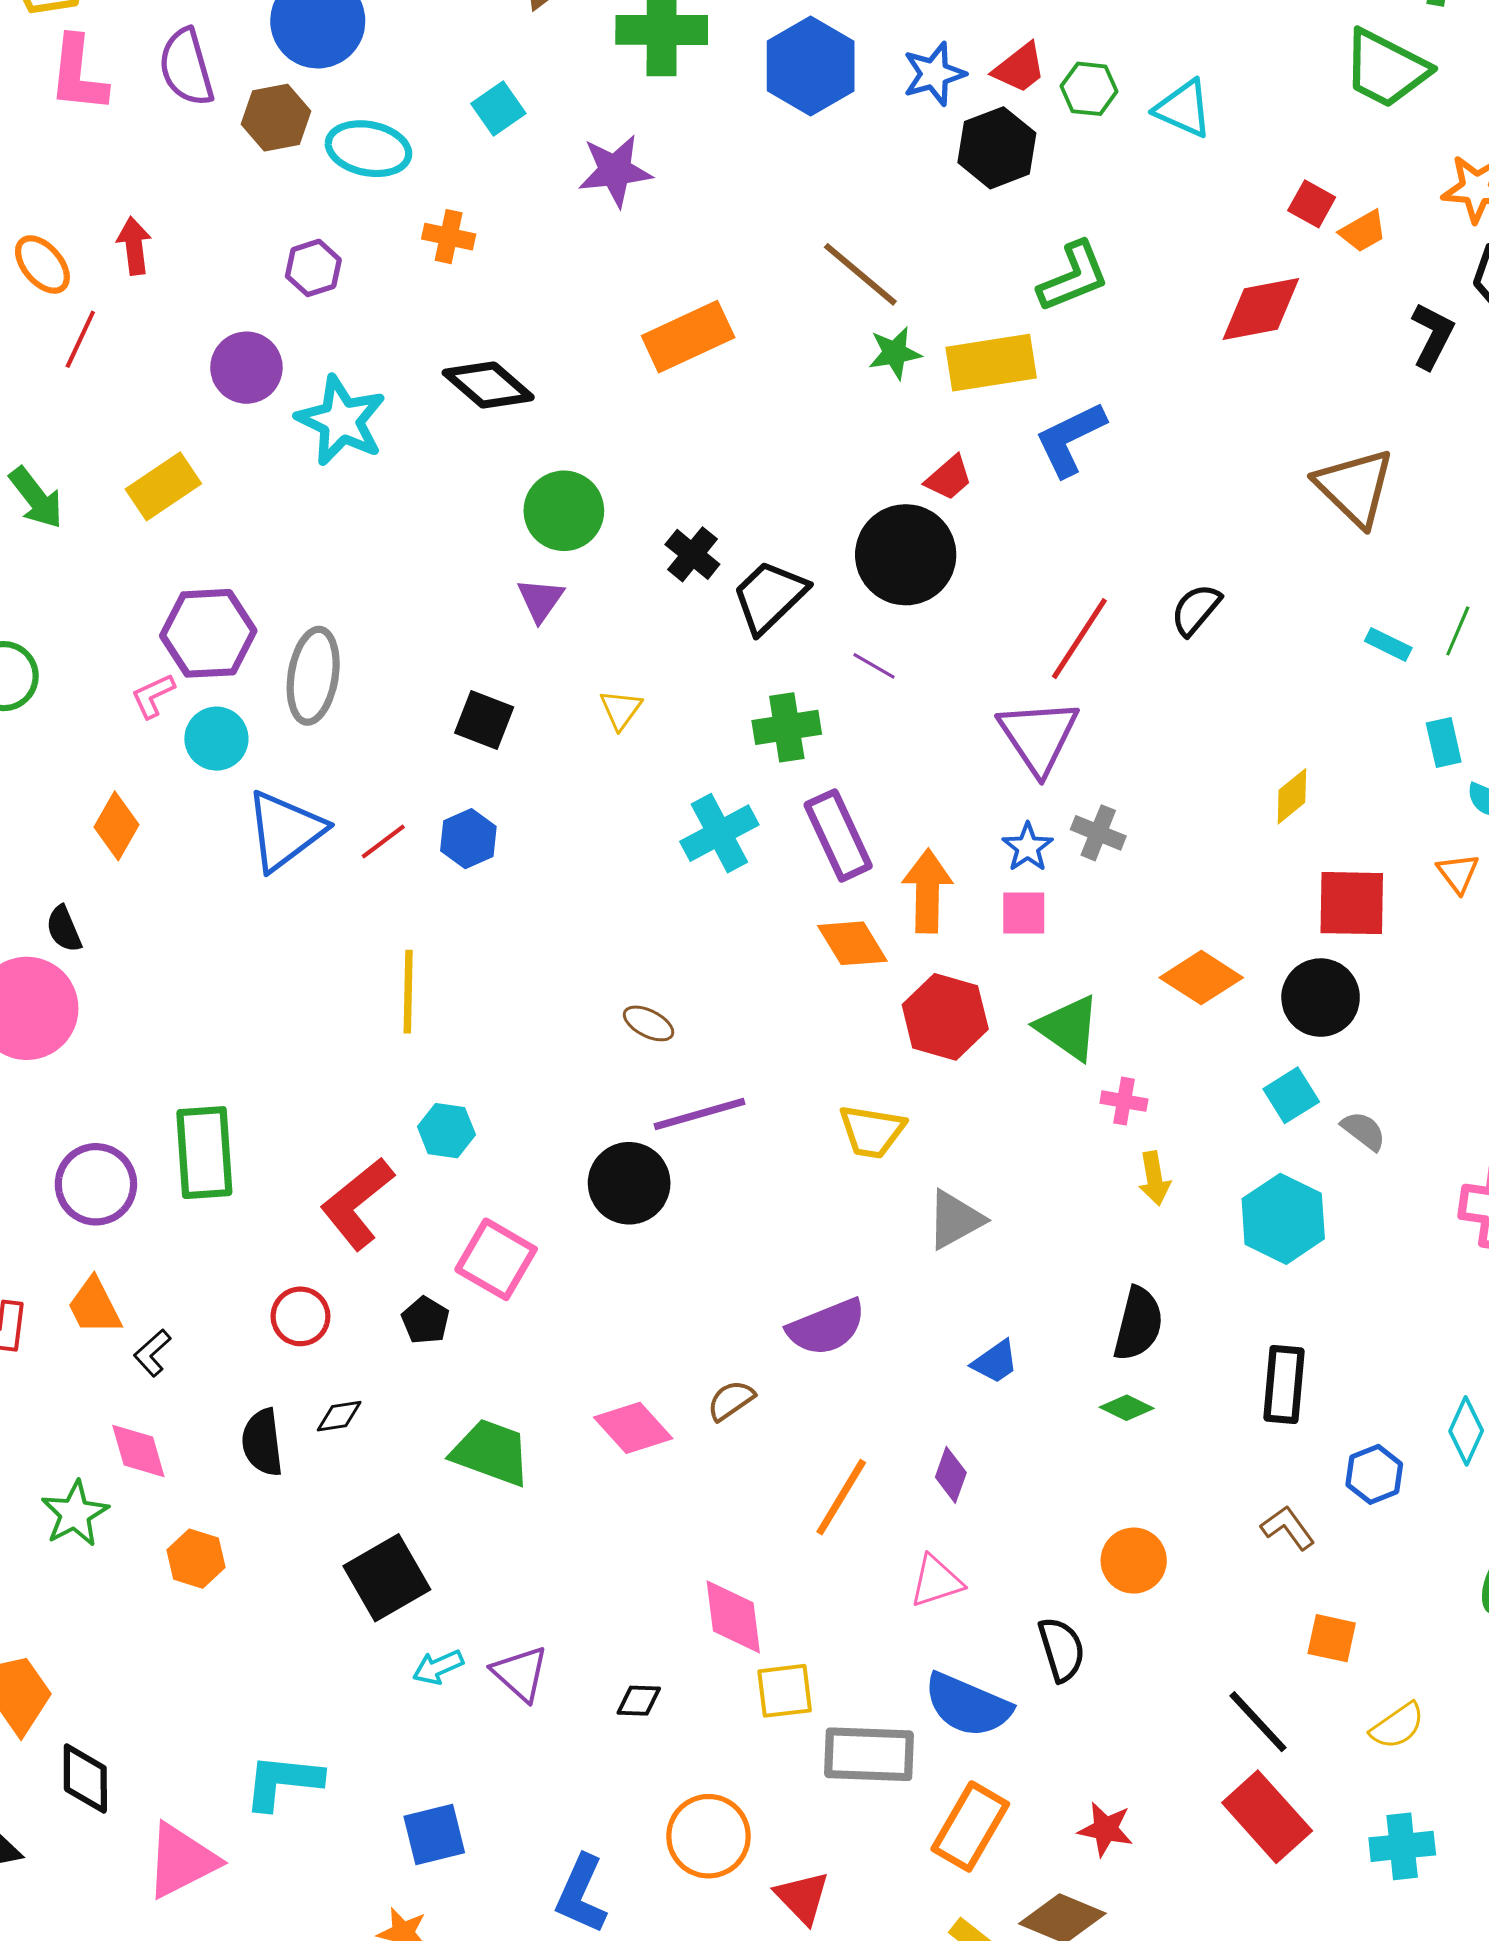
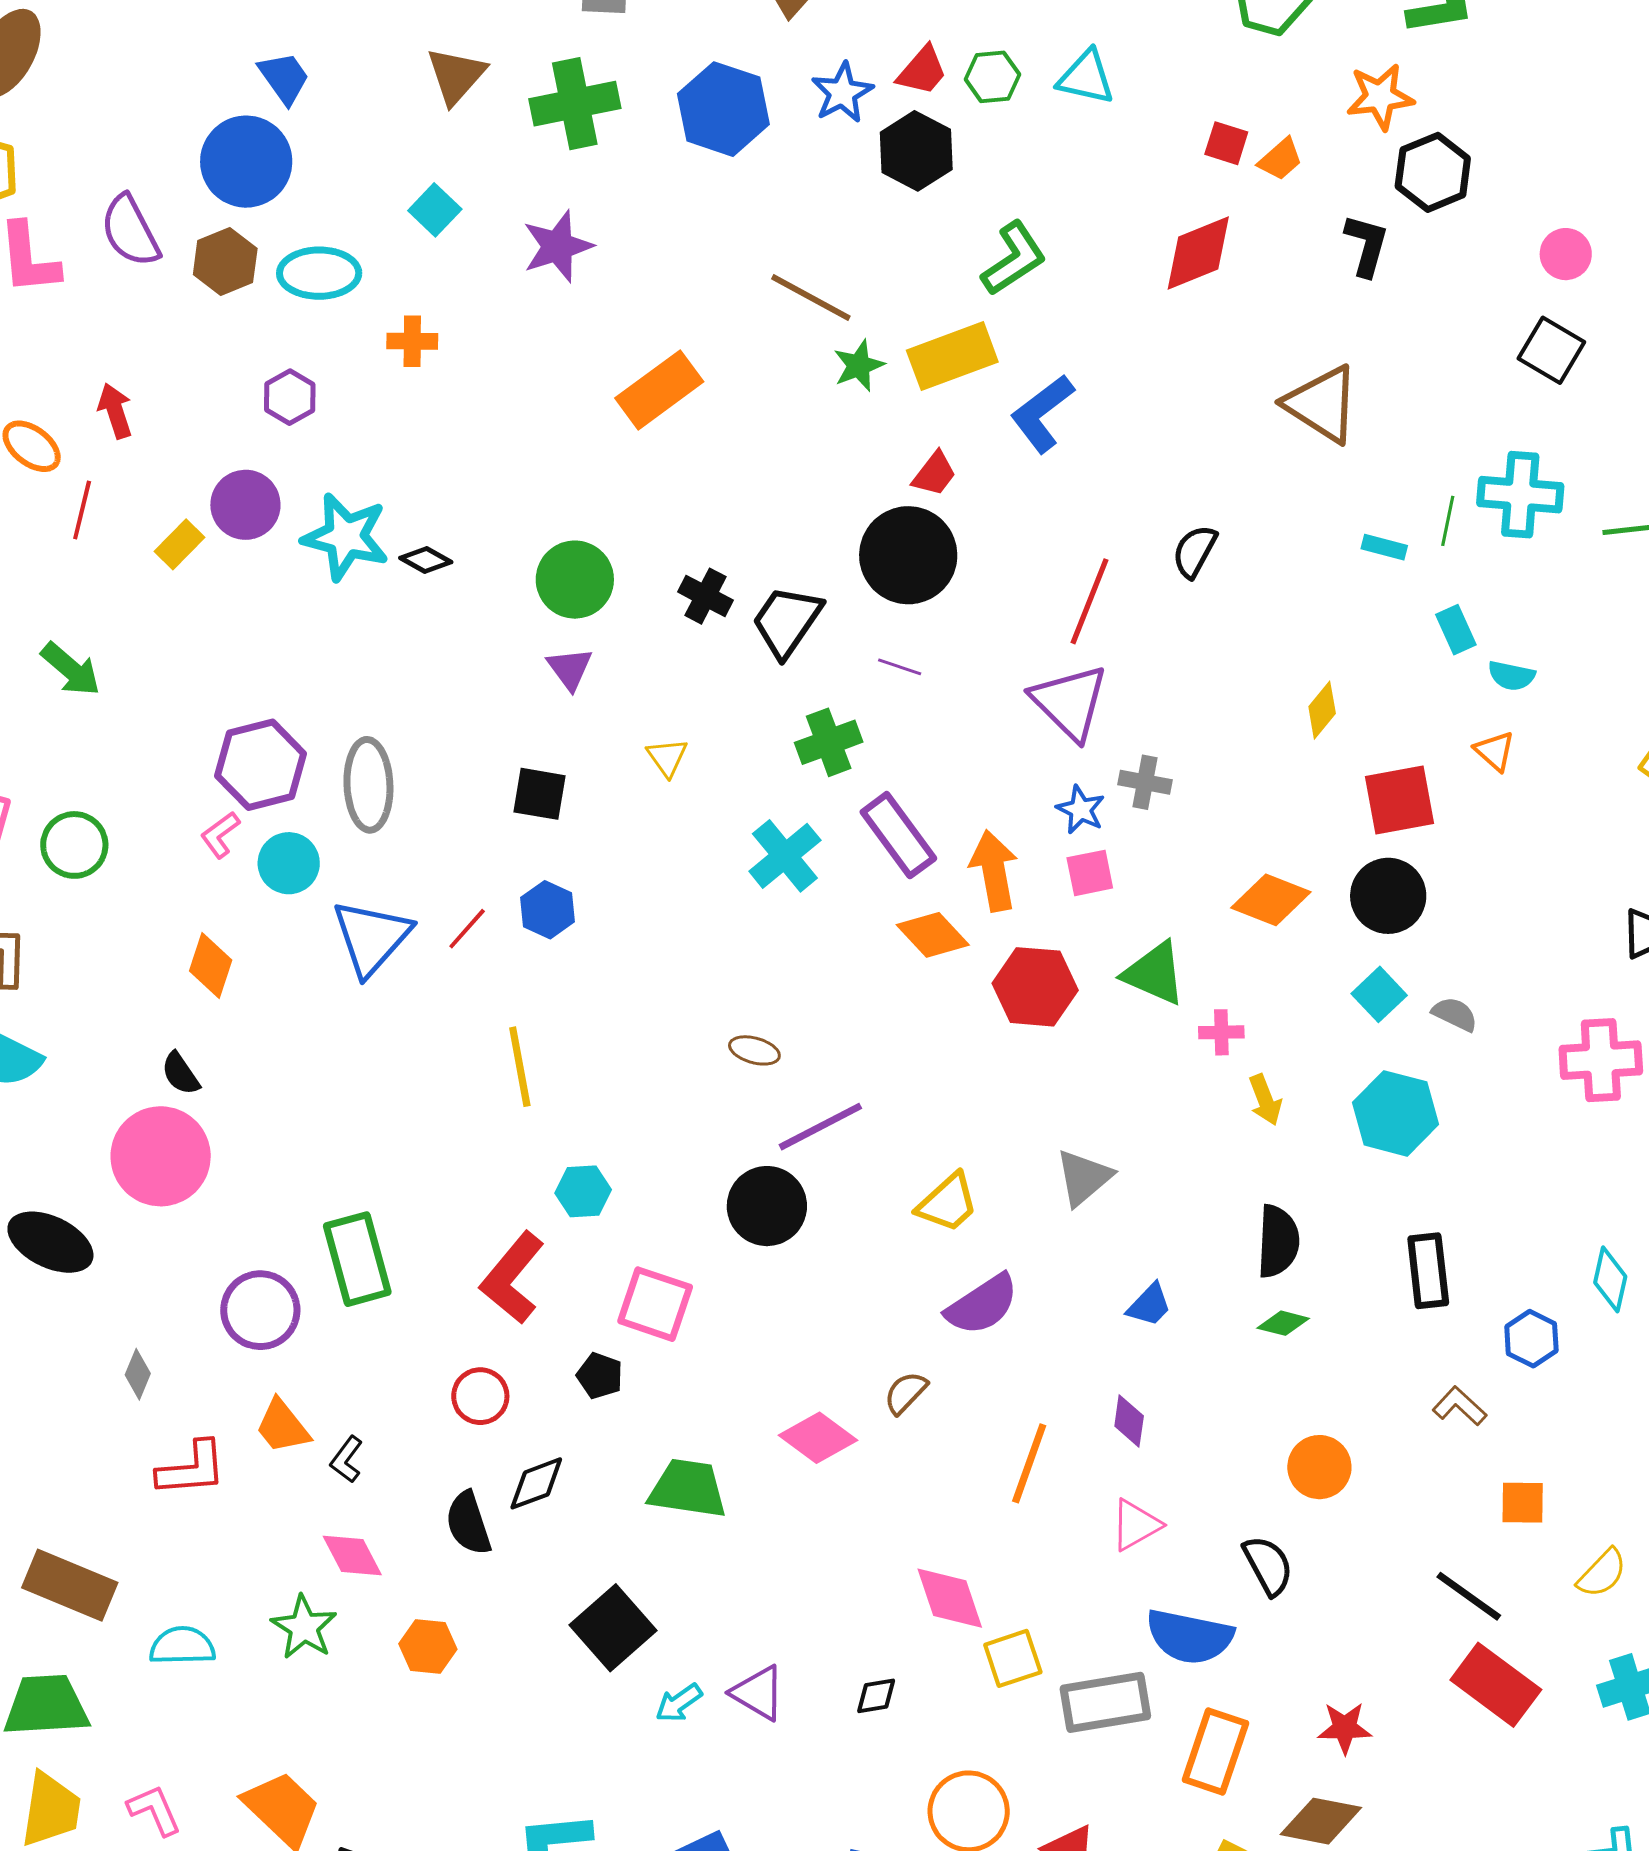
black diamond: (488, 385) -> (426, 560), moved, size x0.6
yellow rectangle: (163, 486) -> (179, 544), moved, size x0.7
yellow trapezoid: (872, 1131) -> (948, 1203), moved, turned -40
black diamond: (339, 1416) -> (536, 1483), size x1.4

